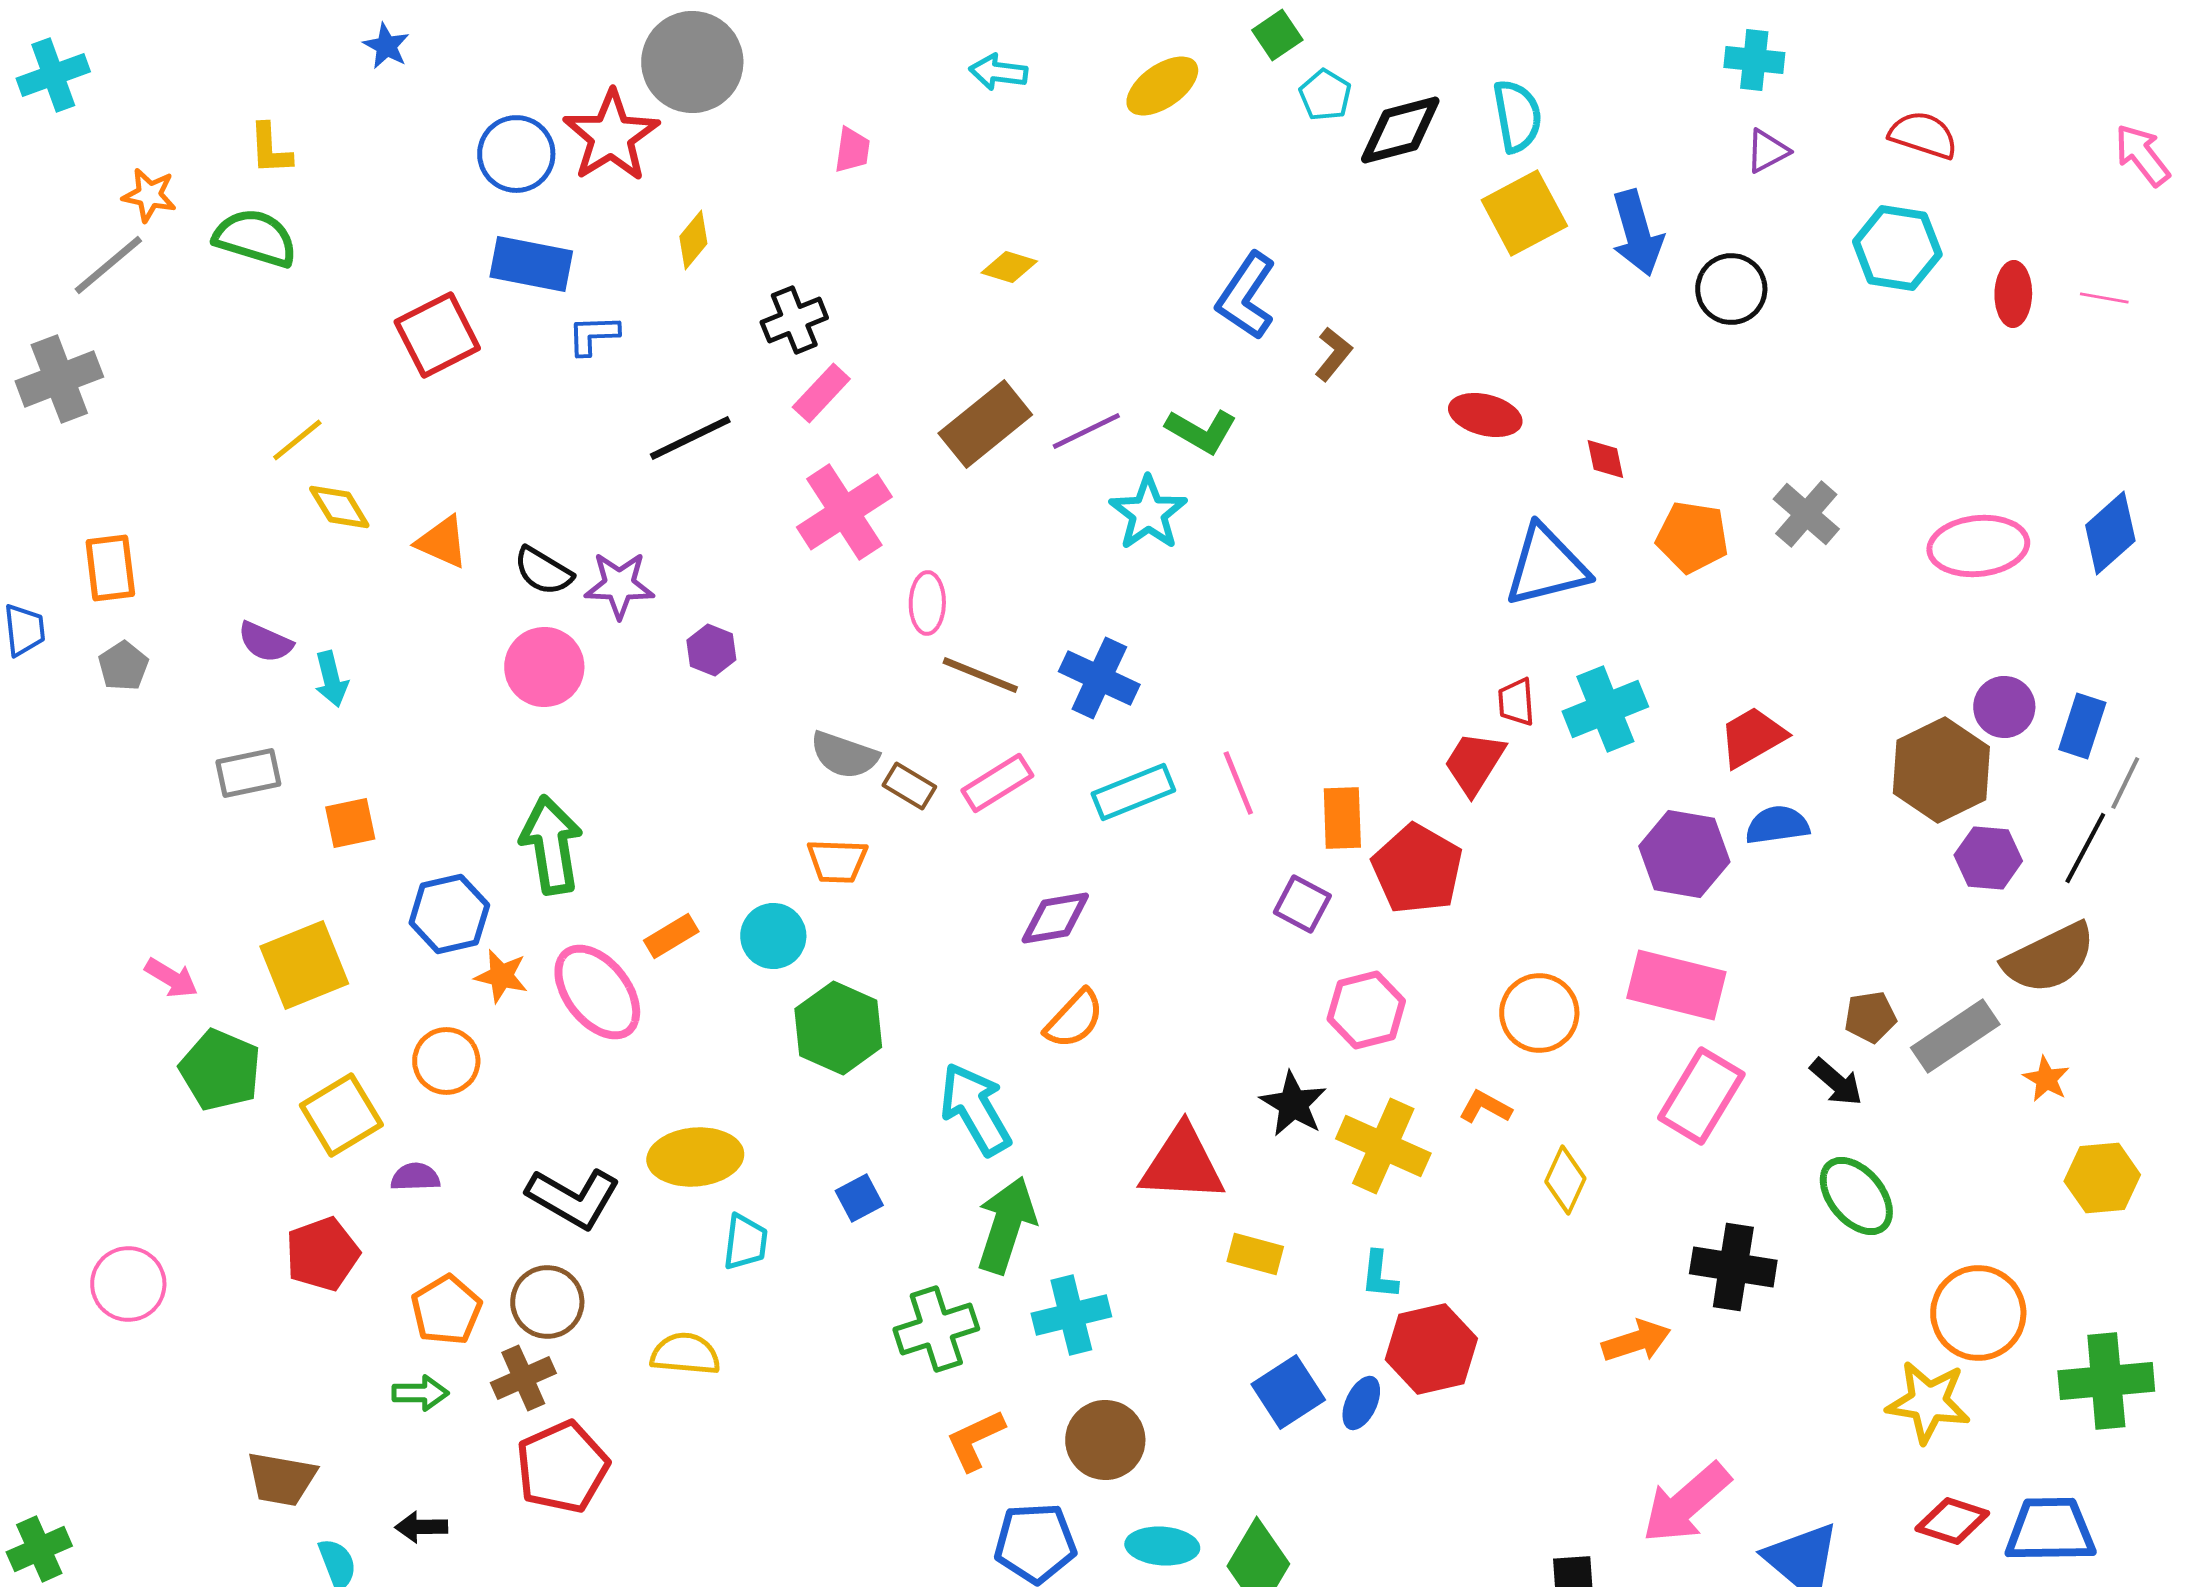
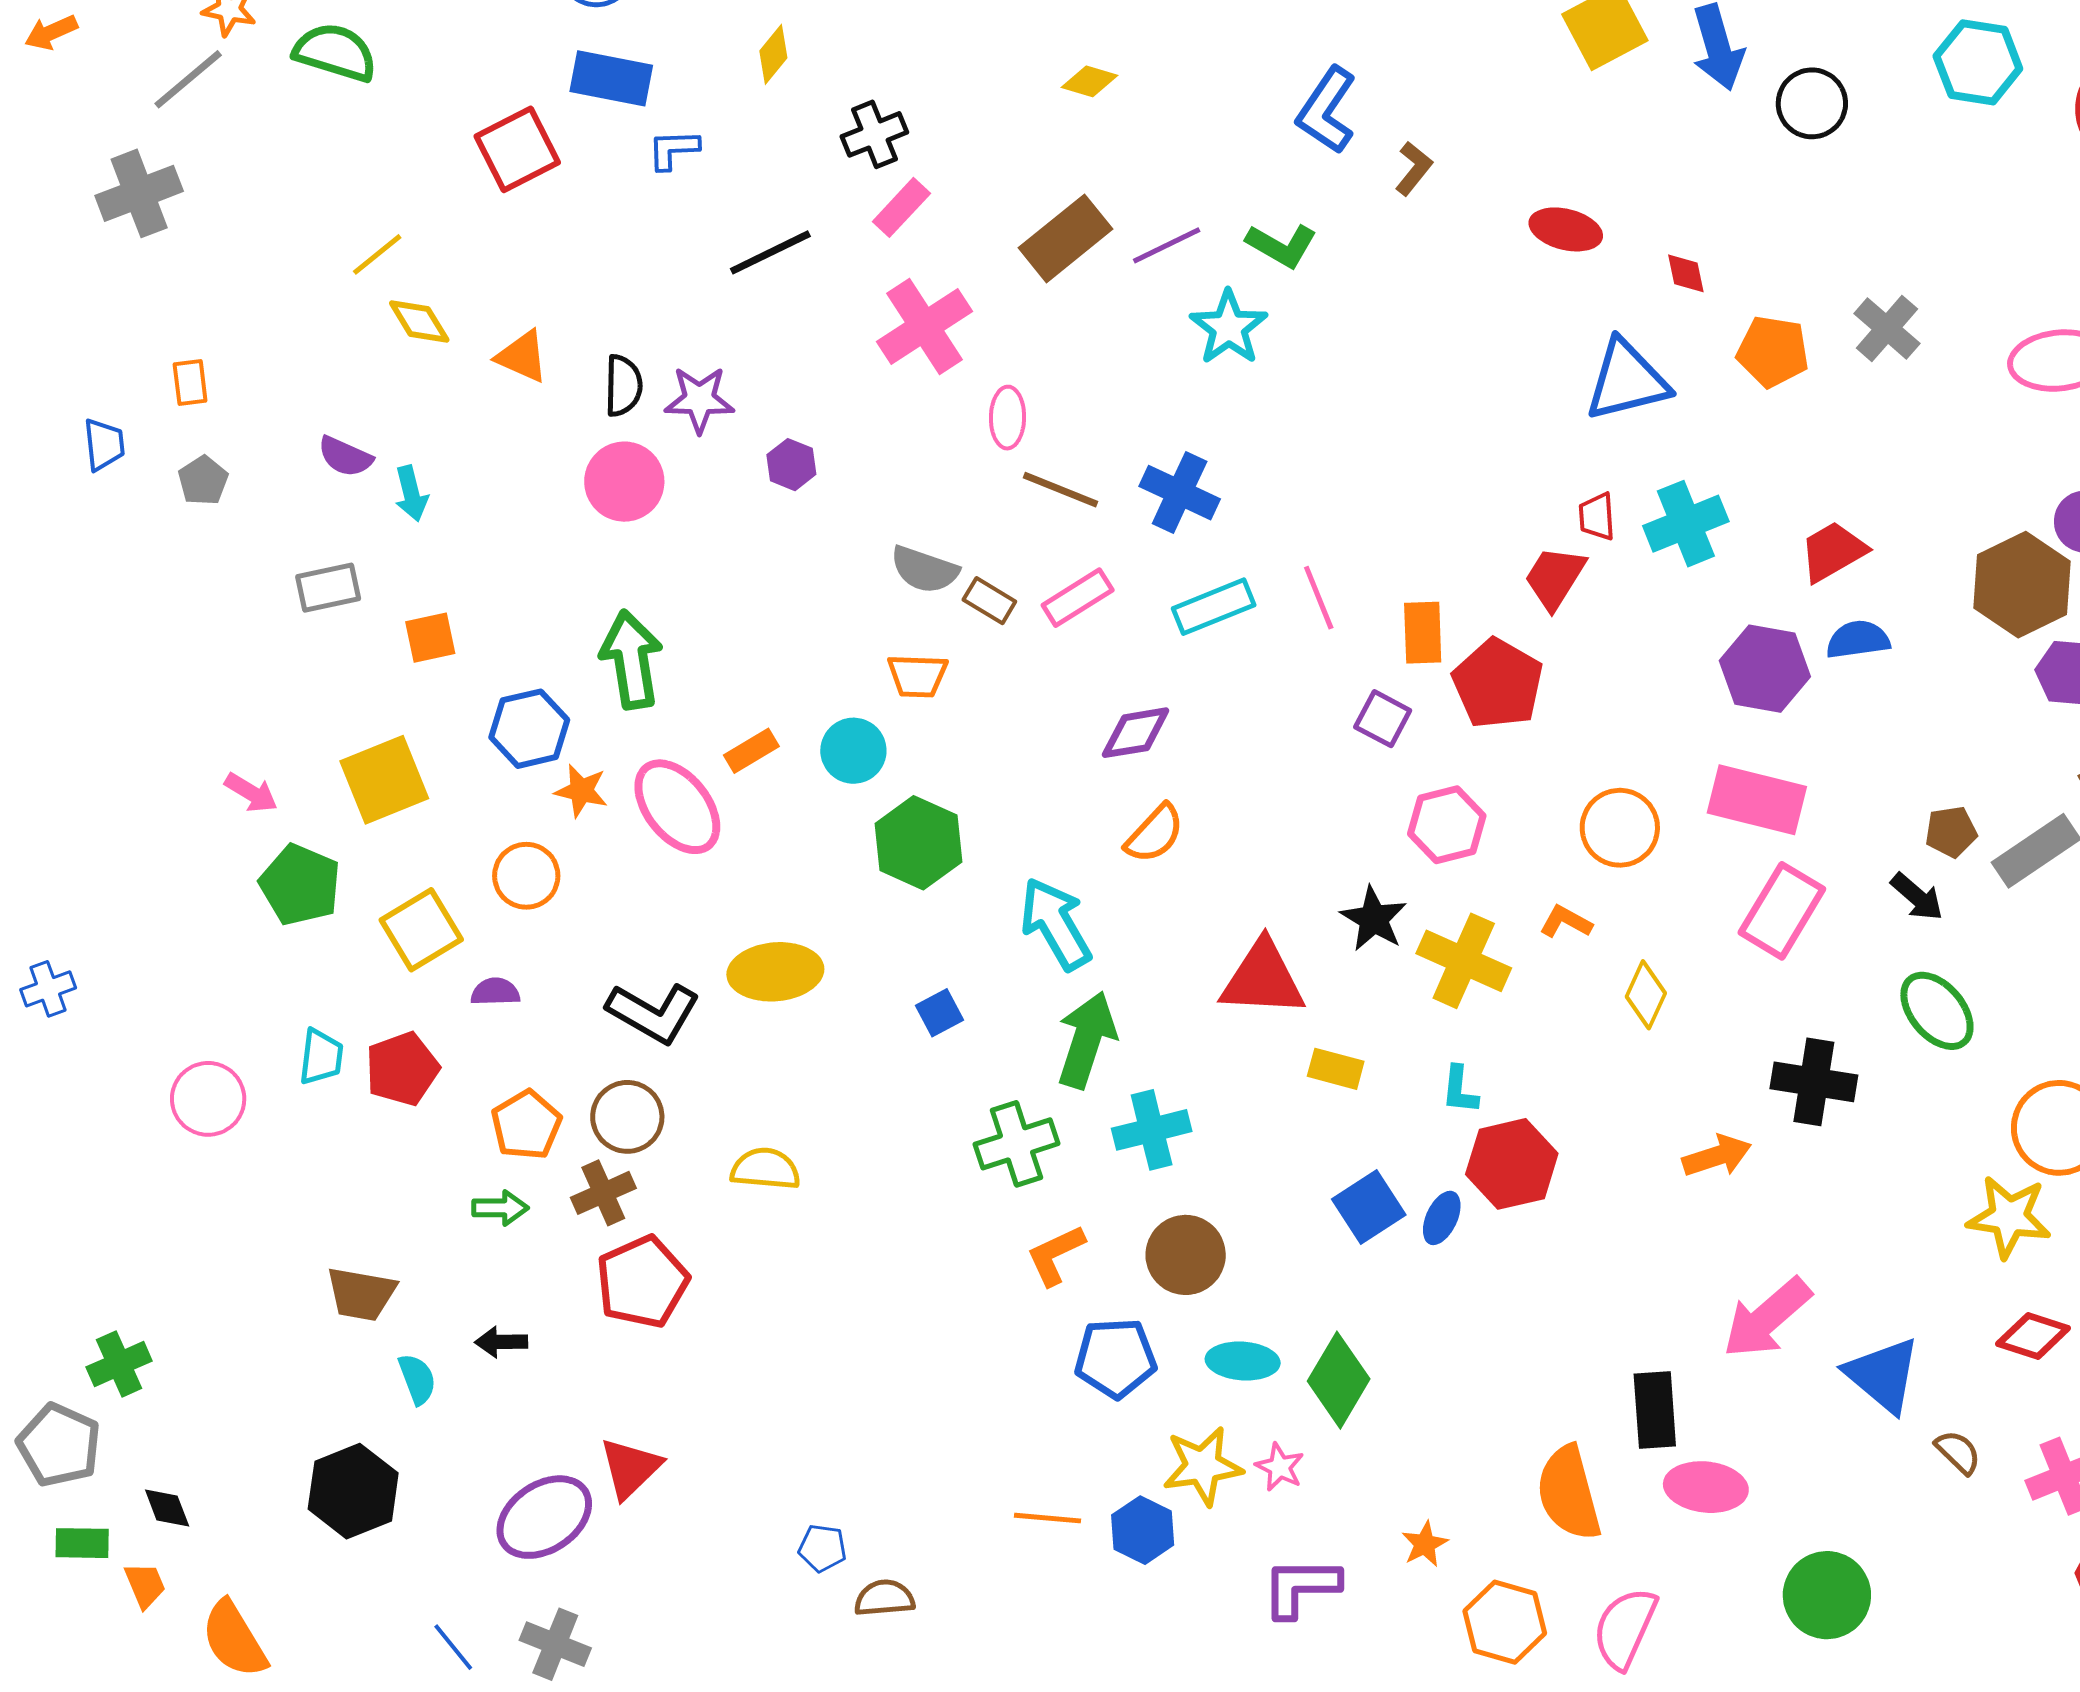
orange rectangle: (110, 568) -> (190, 383), size x0.7
black semicircle: (543, 571) -> (623, 386), turned -120
cyan trapezoid: (745, 1242) -> (321, 1057), moved

